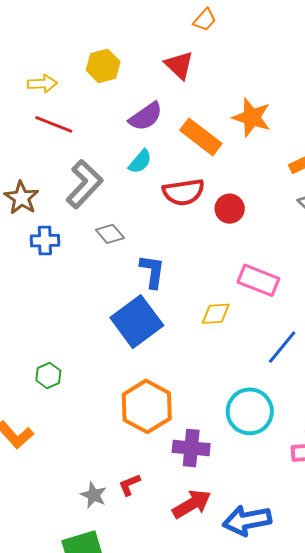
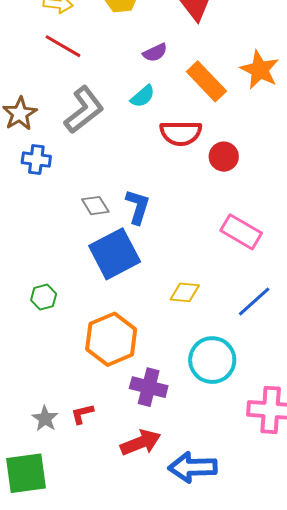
purple semicircle: (146, 116) -> (155, 53), size x0.7
gray diamond: (110, 234) -> (95, 206), moved
yellow diamond: (216, 314) -> (185, 292), moved
green hexagon: (48, 376) -> (44, 297), moved

